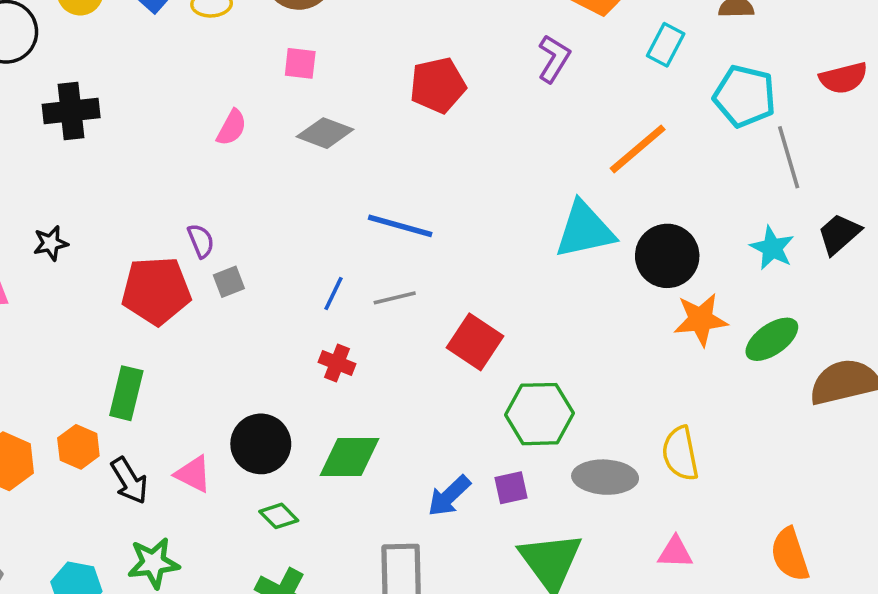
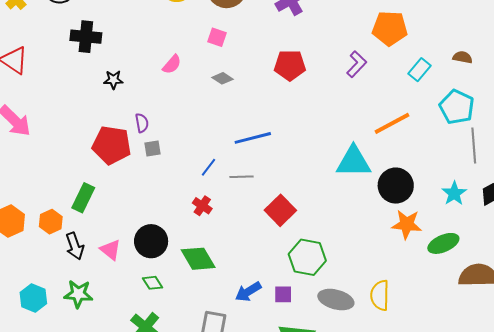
gray diamond: (325, 133) -> (223, 78), size x0.7
blue line: (400, 226) -> (253, 138), turned -42
black star: (51, 243) -> (113, 80), moved
green diamond: (349, 457) -> (198, 259), turned 48

